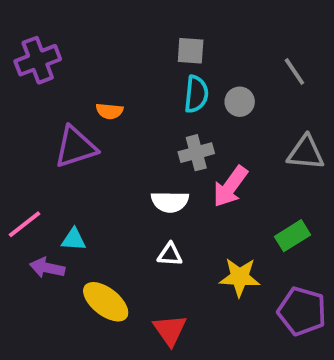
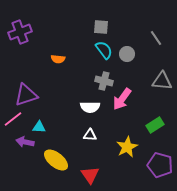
cyan semicircle: (196, 94) -> (104, 50), turned -42
purple triangle: (75, 147) -> (26, 95), moved
gray cross: (196, 153) -> (104, 81), turned 30
yellow star: (240, 277) -> (127, 147), turned -30

